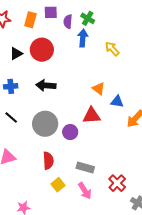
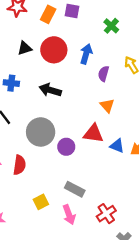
purple semicircle: (68, 22) -> (103, 74), moved
blue arrow: (83, 38) -> (86, 54), moved
blue triangle: (117, 102) -> (117, 146), moved
red semicircle: (48, 161) -> (19, 165), moved

